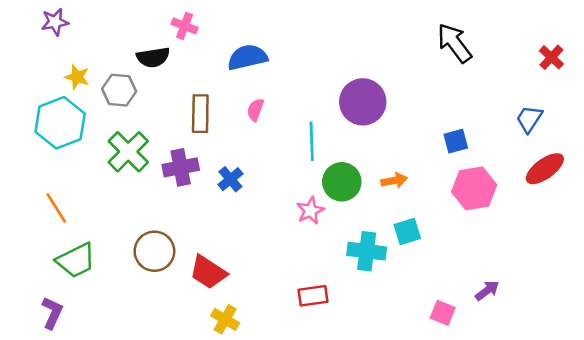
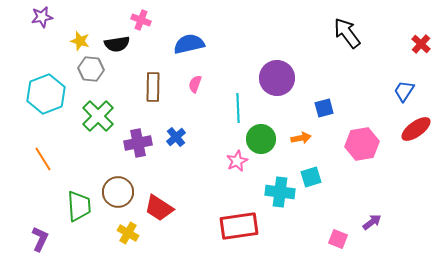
yellow star: (77, 77) -> (80, 41), moved
blue square: (456, 141) -> (324, 108), moved
purple cross: (181, 167) -> (138, 143), moved
green trapezoid: (76, 260) -> (79, 206), moved, turned -68
red rectangle: (313, 296) -> (239, 226), size x1.6
yellow cross: (225, 319) -> (128, 233), moved

